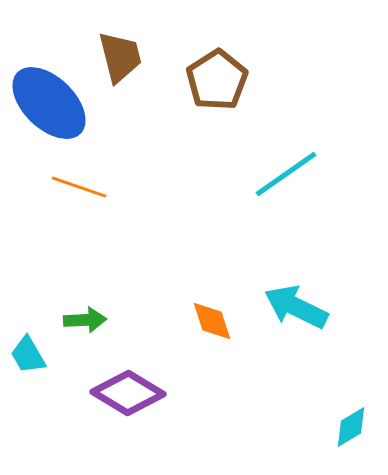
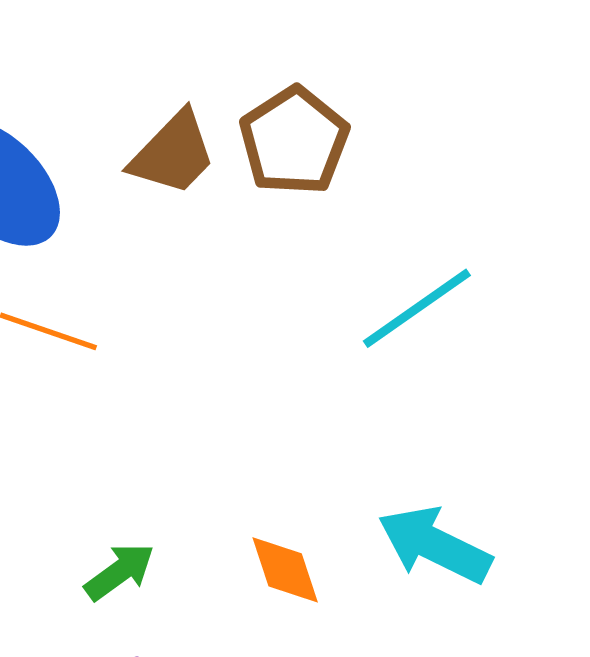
brown trapezoid: (120, 57) -> (173, 153), moved, turned 58
green arrow: (85, 320) -> (120, 572), moved, turned -33

